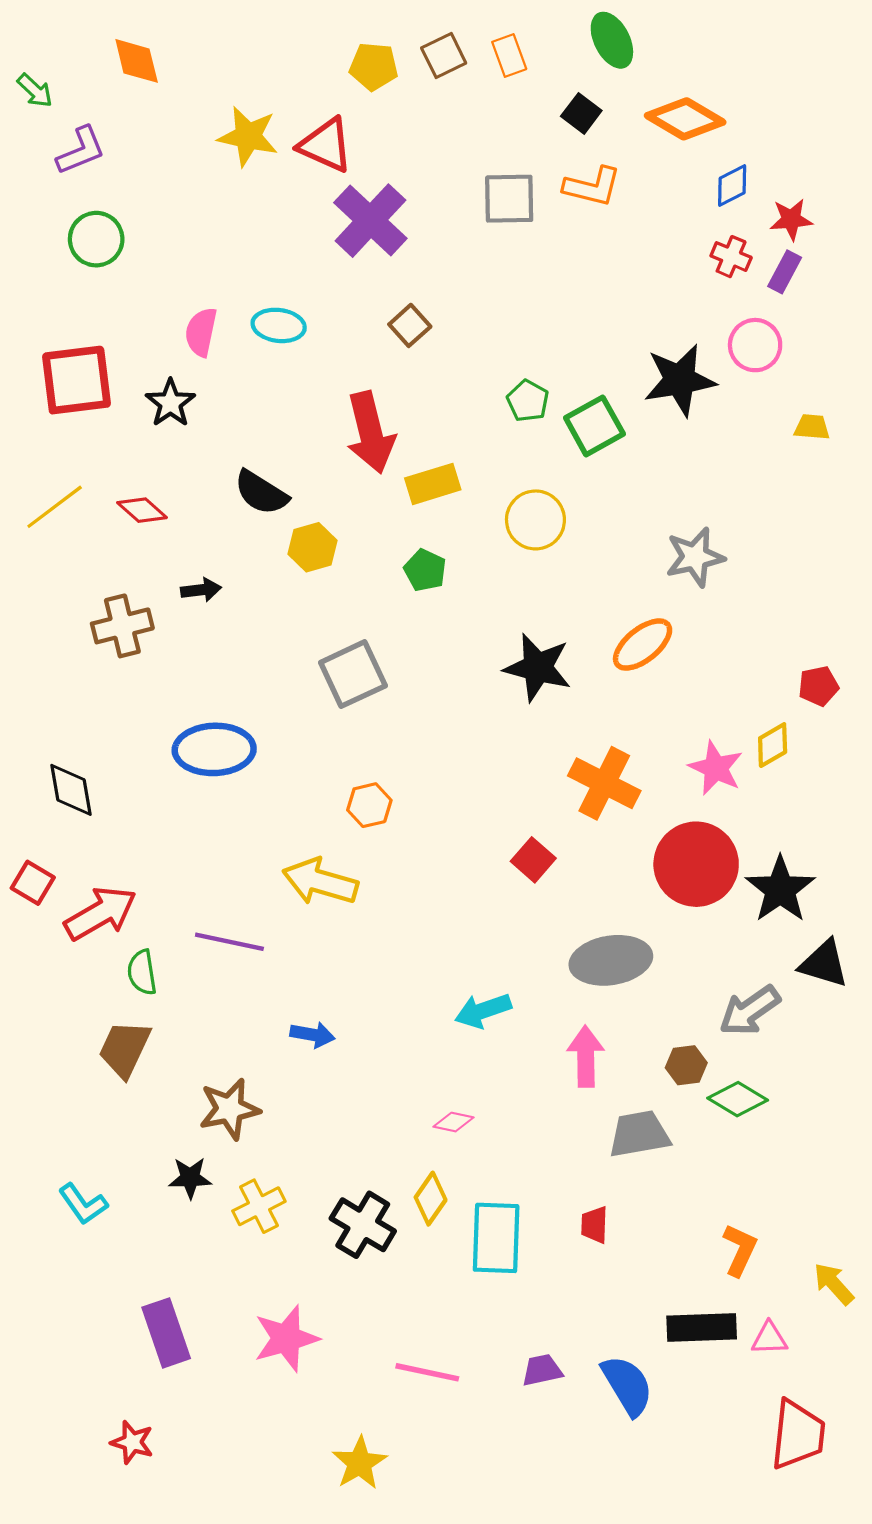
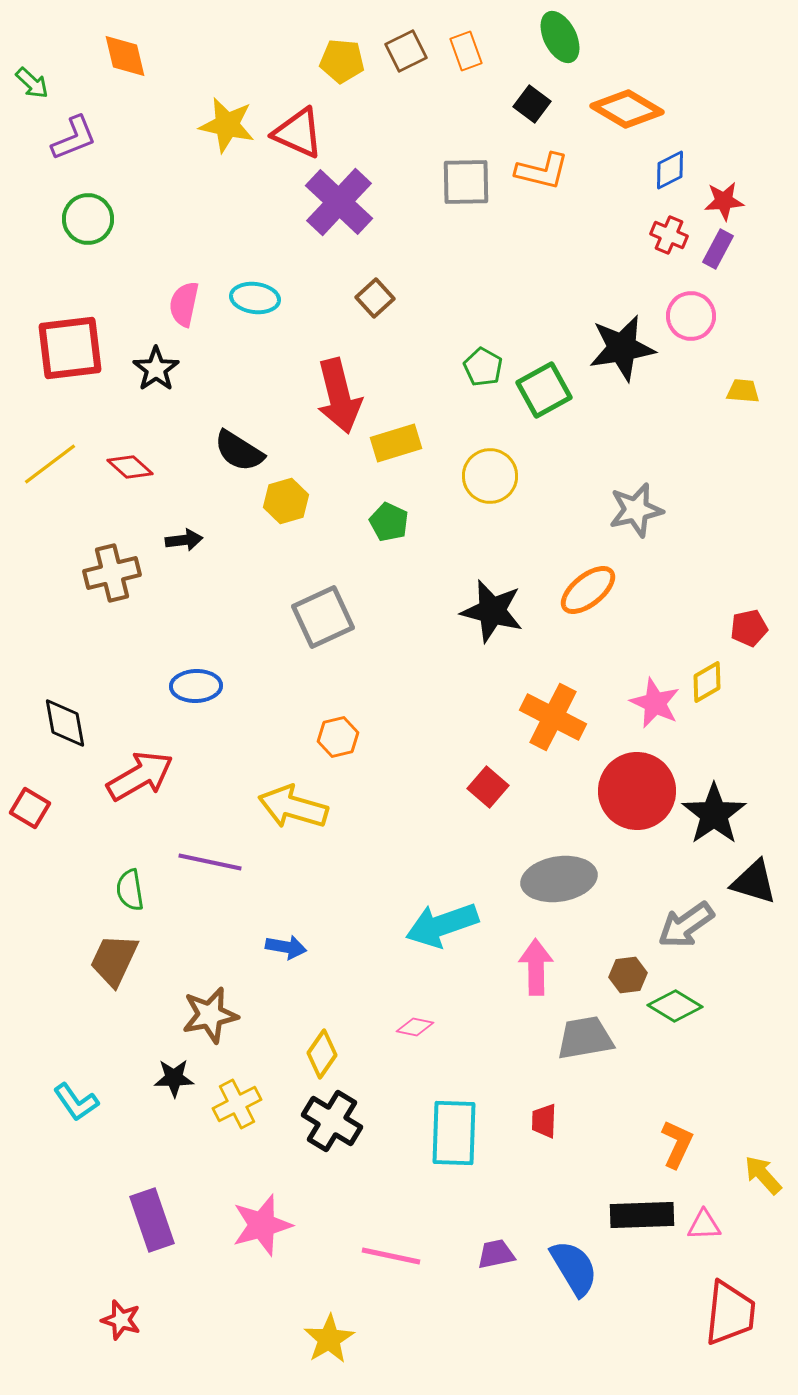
blue ellipse: (214, 749) -> (196, 686), size x0.7
red arrow: (101, 913) -> (140, 776), moved
cyan arrow: (483, 1011) -> (442, 925), size x1.4
yellow diamond: (431, 1199) -> (322, 1054), moved

